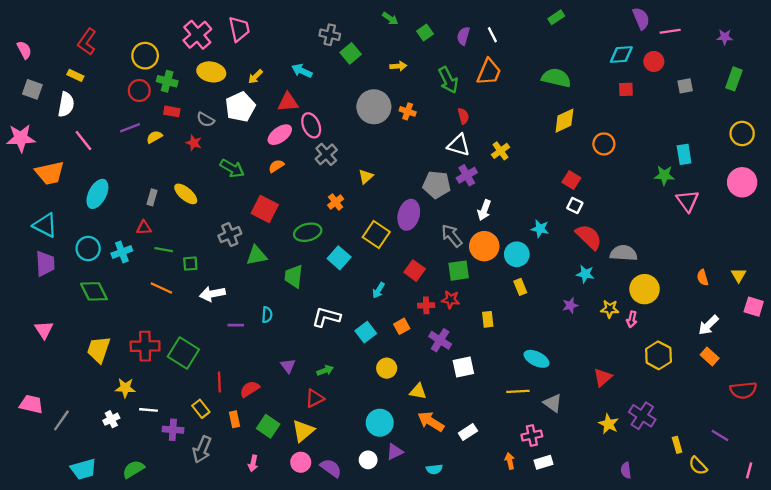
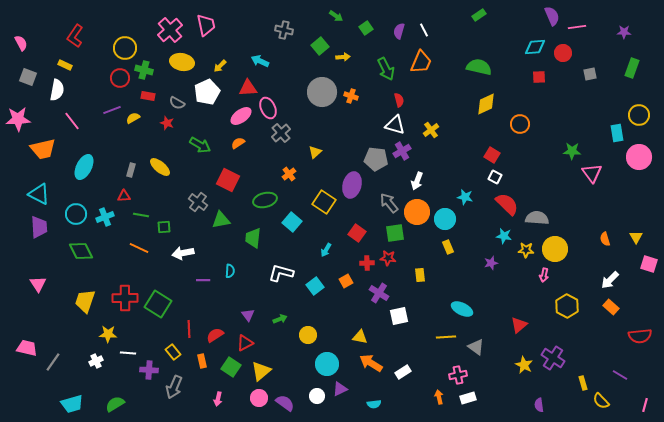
green square: (351, 53) -> (320, 46), moved
cyan rectangle: (684, 154) -> (617, 133), moved
gray cross: (230, 235) -> (198, 202), turned -30
yellow star: (610, 309) -> (526, 250), moved
yellow circle: (387, 368) -> (308, 335), moved
red triangle: (315, 398) -> (245, 343), moved

